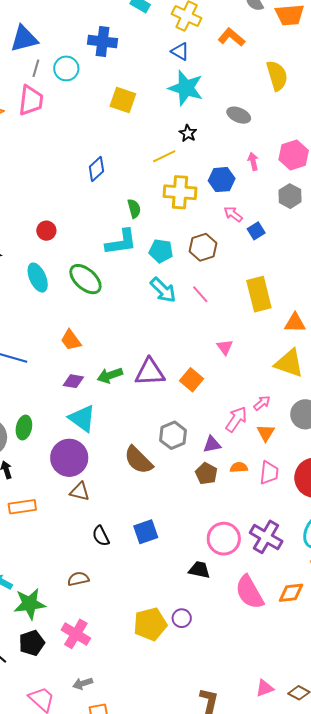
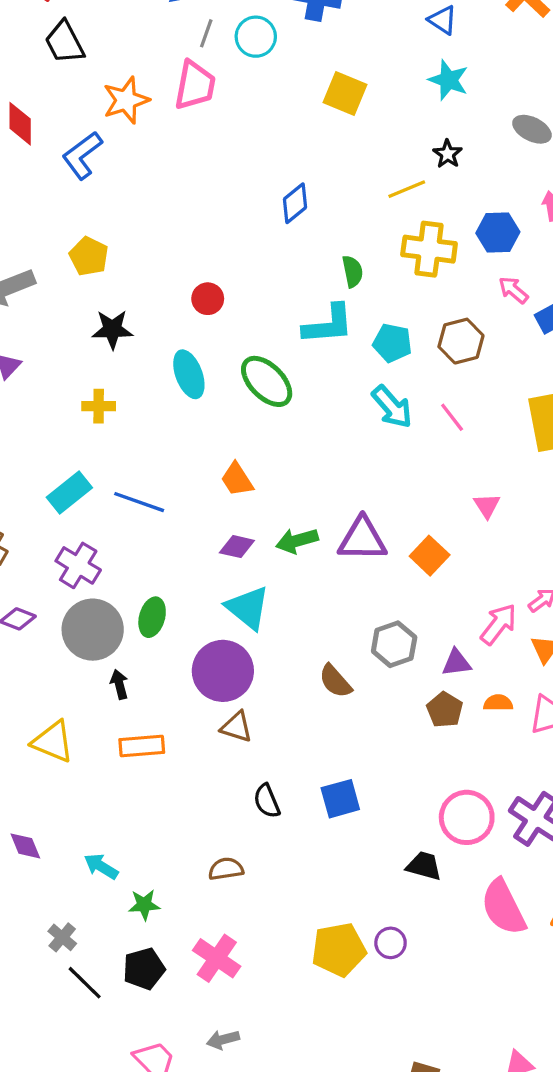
cyan star: (186, 88) -> (448, 80), size x0.7
brown semicircle: (138, 460) -> (335, 681), size x0.7
green star: (30, 604) -> (144, 905), size x0.6

